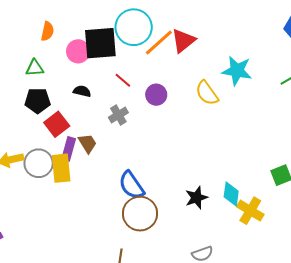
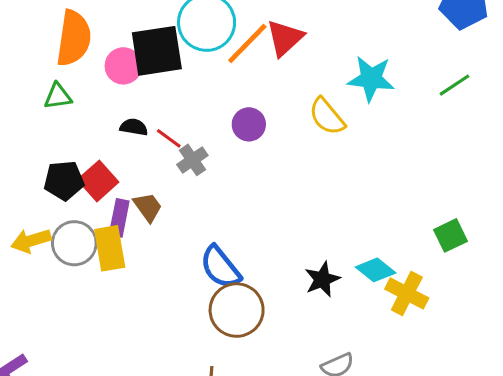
orange semicircle: (47, 31) -> (74, 38), size x1.8
red line: (123, 80) -> (169, 138), moved
black pentagon: (38, 101) -> (64, 181), moved
cyan diamond: (231, 194) -> (376, 270), turned -55

